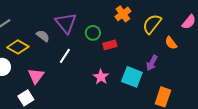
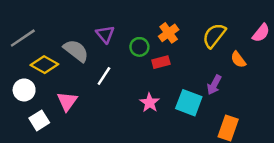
orange cross: (123, 14) -> (169, 33), moved
purple triangle: (66, 23) -> (105, 34), size x0.7
gray semicircle: (43, 36) -> (76, 51), size x1.5
white square: (26, 98) -> (39, 120), moved

